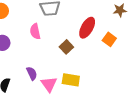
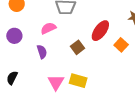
pink semicircle: (35, 31) -> (48, 28), turned 70
purple semicircle: (32, 73) -> (42, 52), moved

